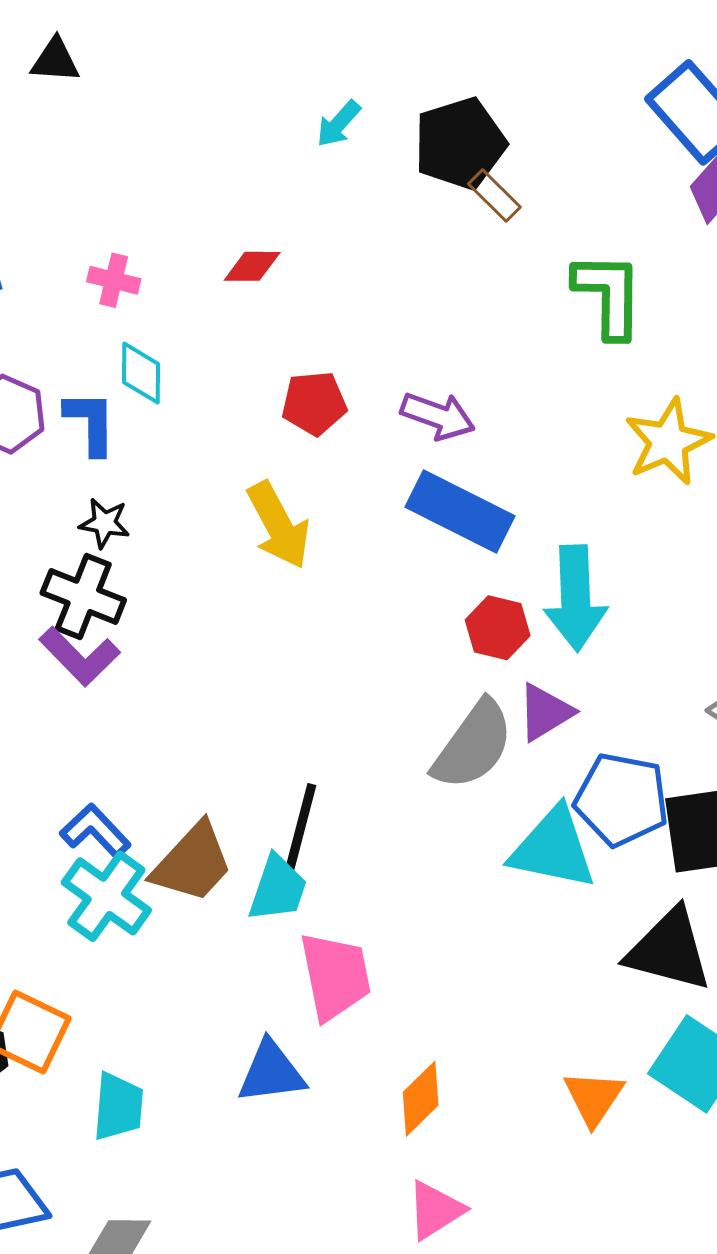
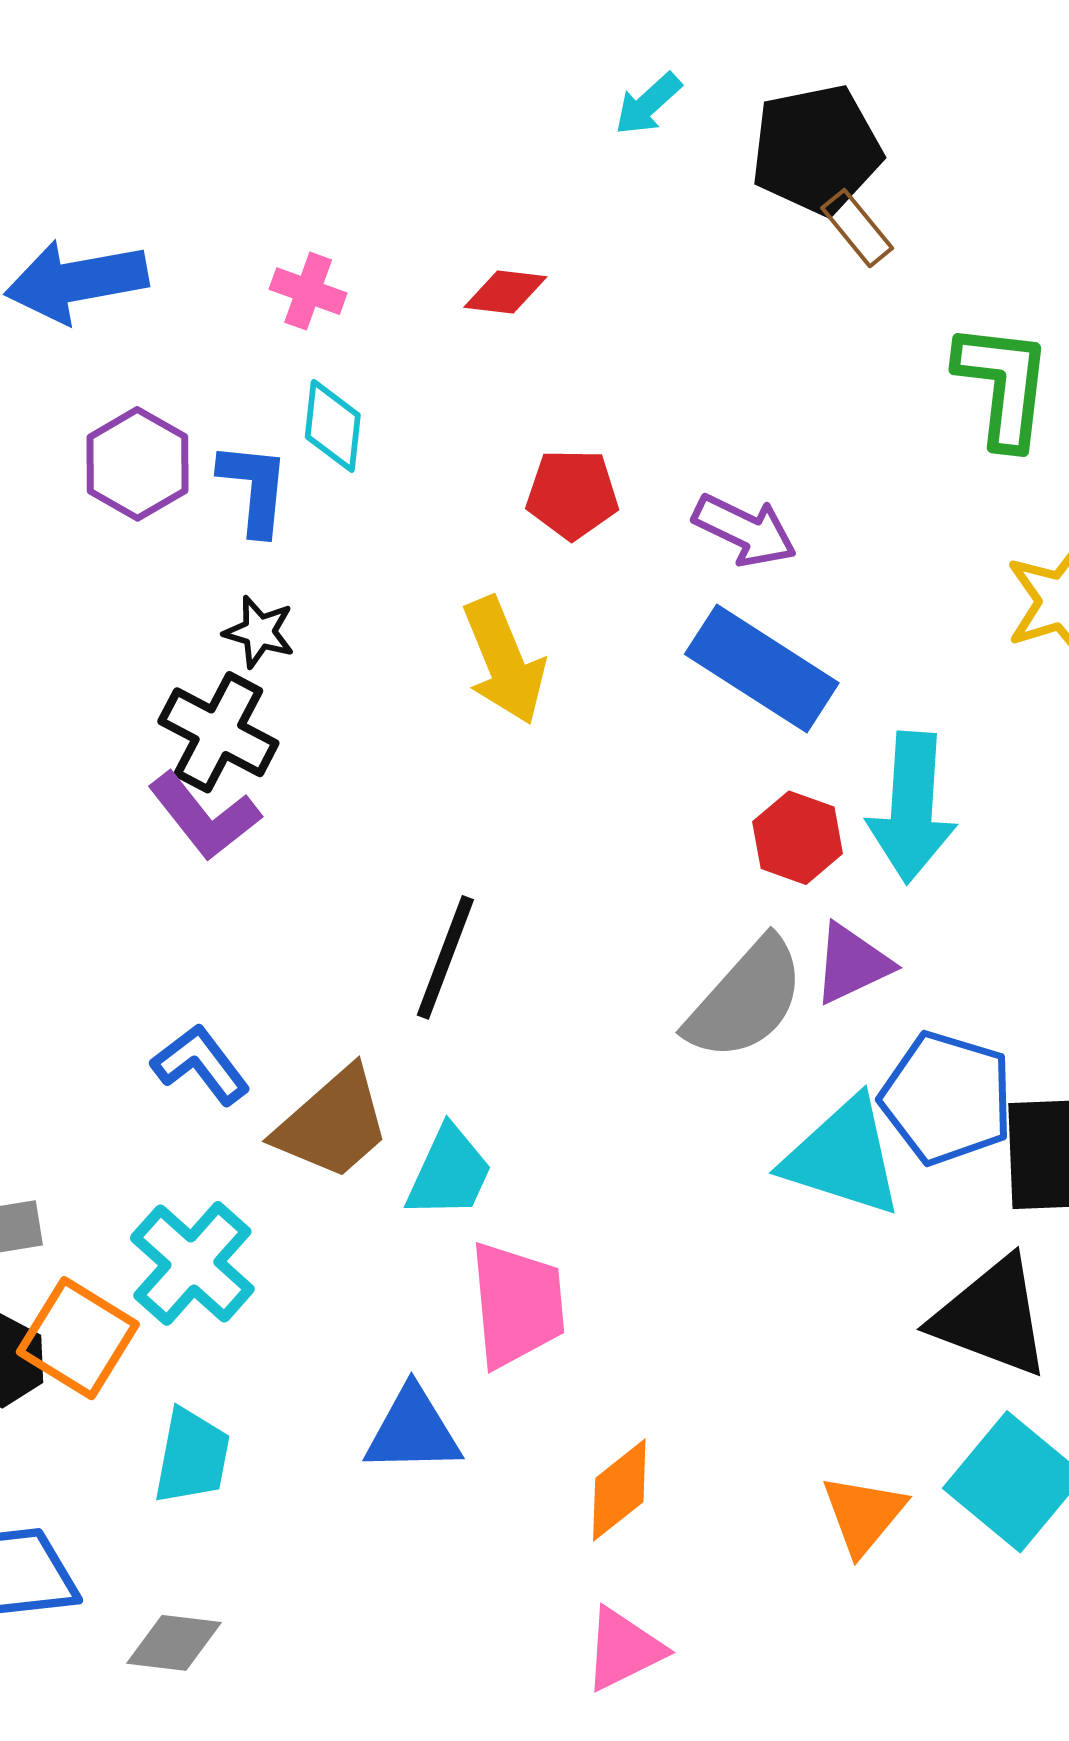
black line: (301, 828) -> (445, 957), moved
cyan cross: (106, 896) -> (192, 1263), moved

